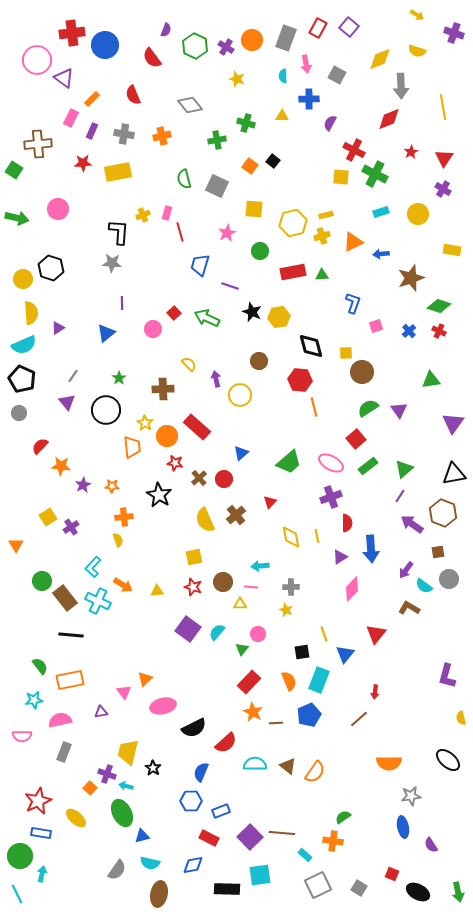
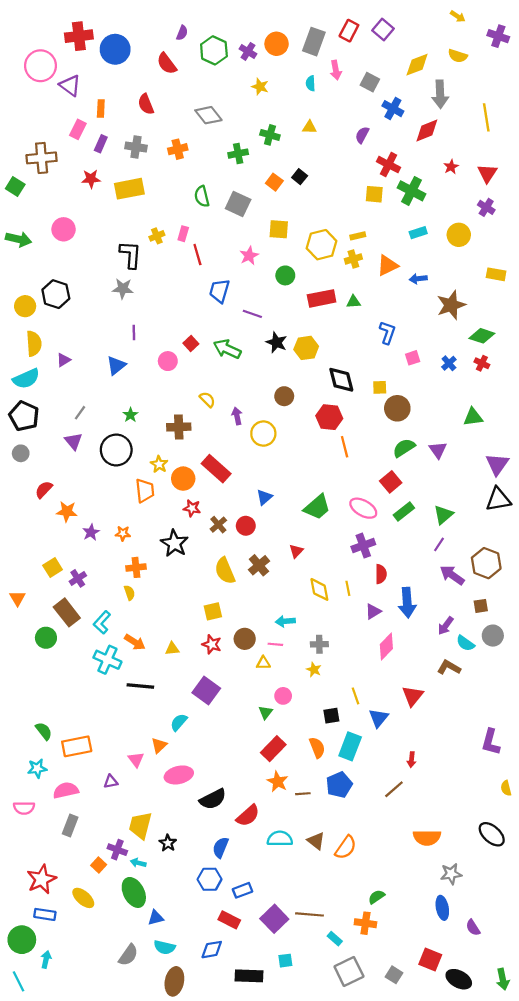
orange rectangle: (92, 99) -> (101, 109), turned -42
blue cross: (309, 99) -> (393, 109), moved, turned 30
black triangle: (454, 474) -> (498, 499), moved
brown rectangle: (65, 598) -> (67, 612), moved
cyan semicircle: (217, 632) -> (179, 722), moved
black line: (71, 635) -> (140, 686), moved
red square: (392, 874) -> (430, 959), size x1.5
cyan square: (260, 875) -> (285, 961), size x0.6

